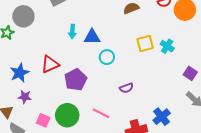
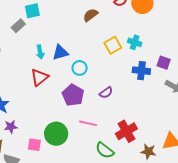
red triangle: (50, 64) -> (39, 77), moved
purple pentagon: (76, 80) -> (73, 95), moved
blue cross: (162, 117) -> (141, 71), moved, turned -30

